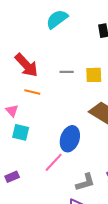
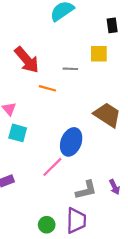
yellow square: (94, 75) -> (99, 54), moved
orange line: (32, 92) -> (47, 88), moved

